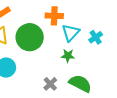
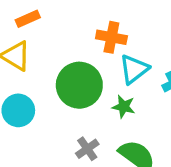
green circle: (30, 37) -> (79, 85), moved

